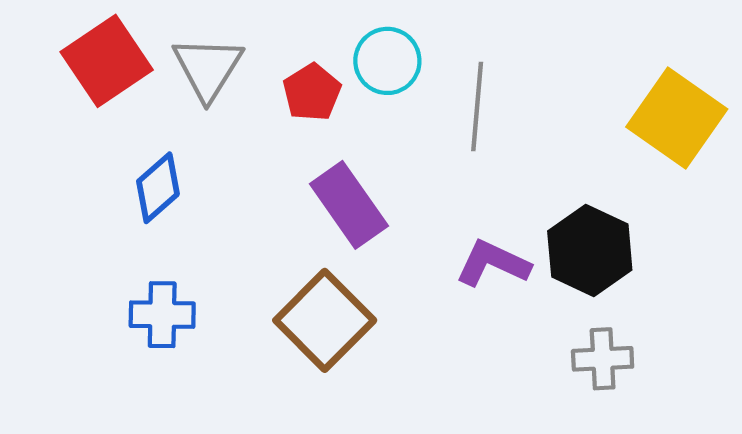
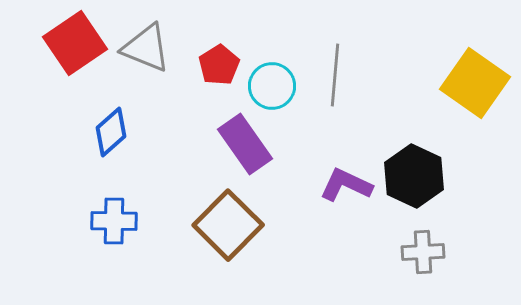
cyan circle: (387, 61) -> (272, 86), moved
gray triangle: (208, 68) -> (146, 48), turned -40

